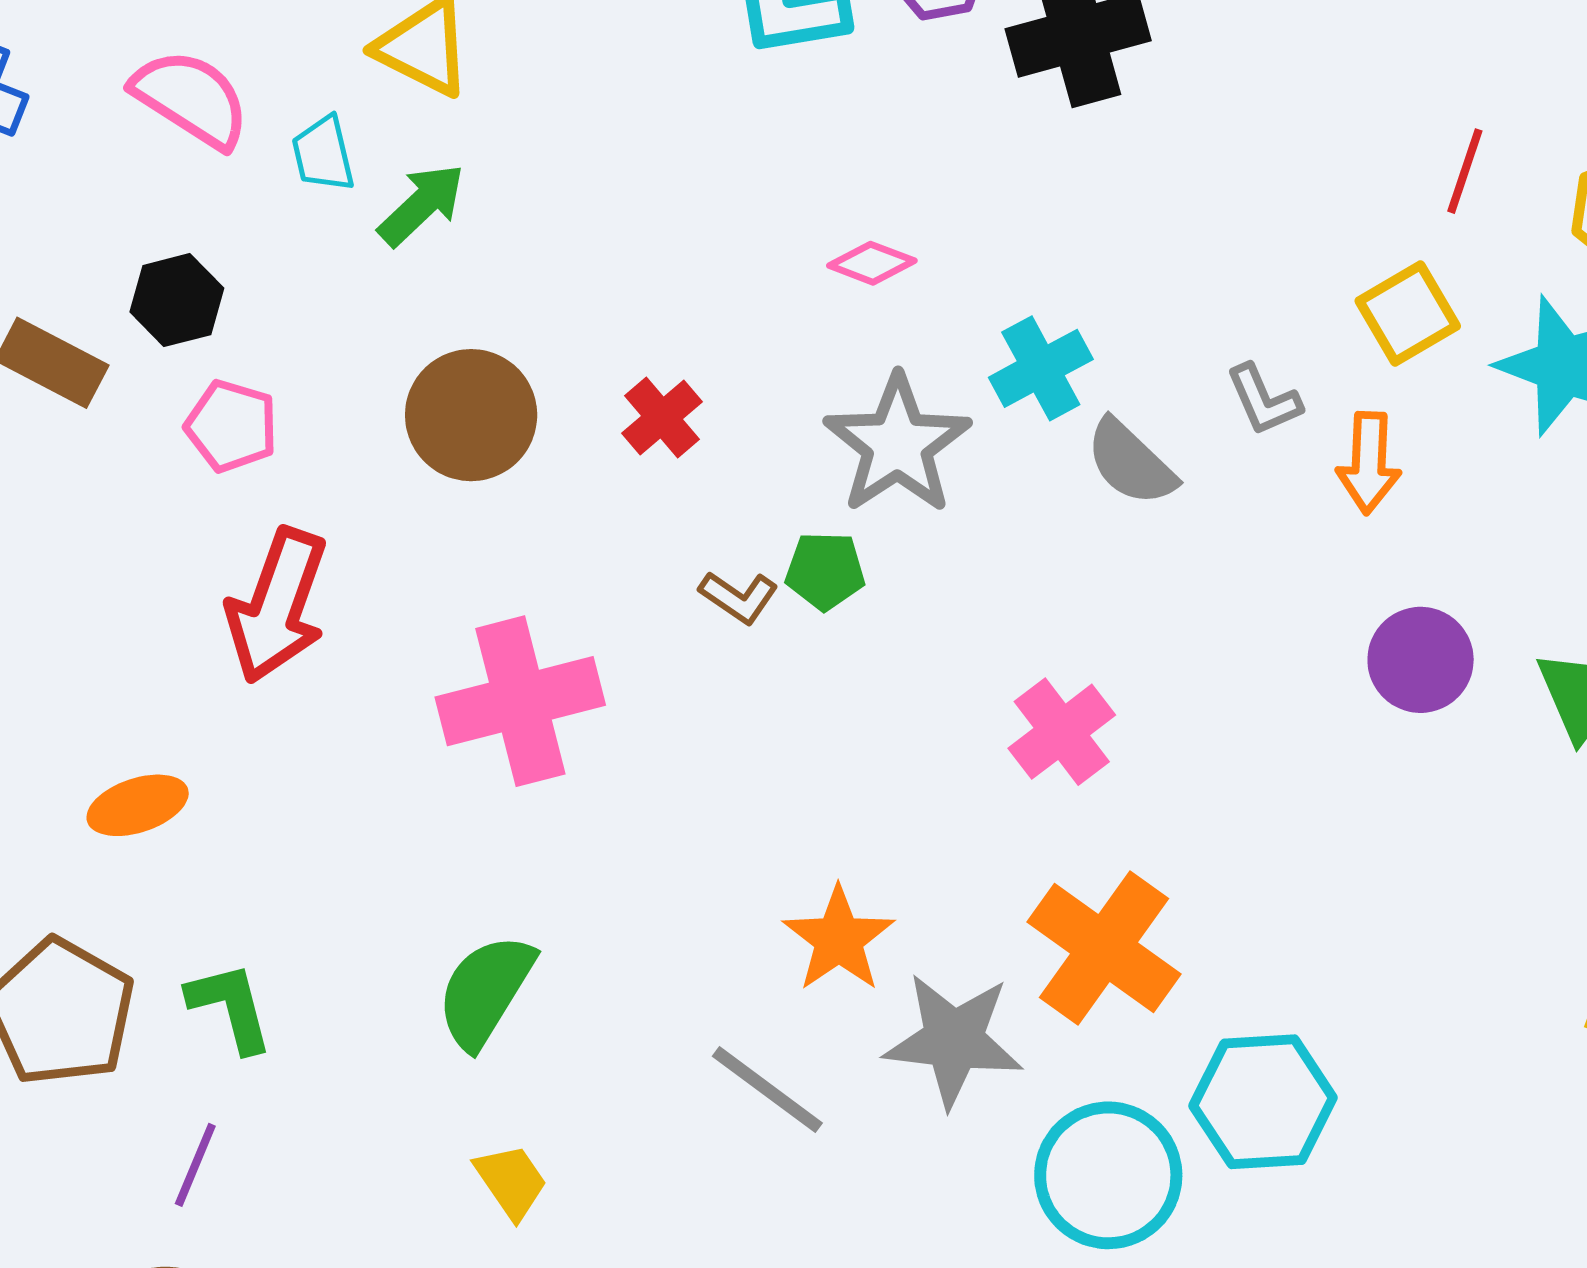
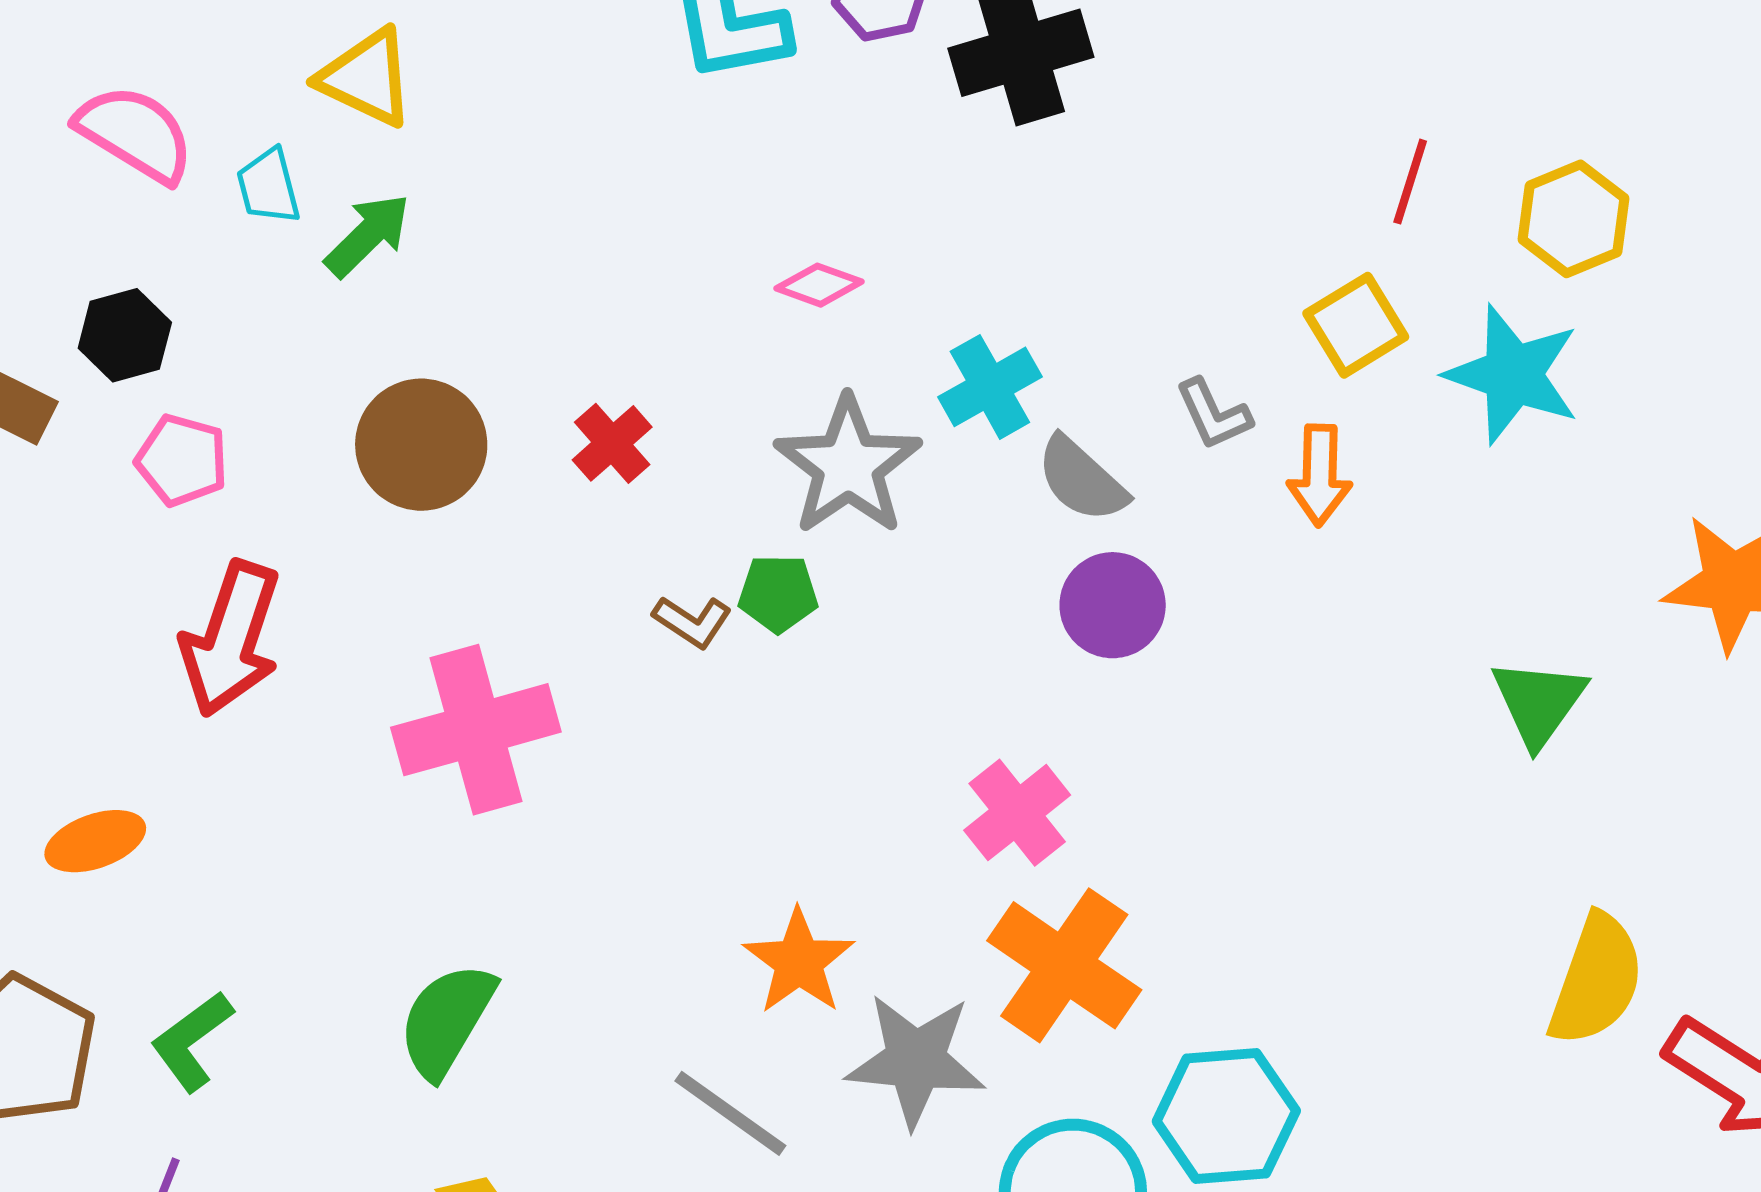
purple circle: (1421, 660) -> (1113, 605), moved
pink cross: (1062, 732) -> (1017, 813), moved
green L-shape: (230, 1007) -> (192, 1041), turned -111

